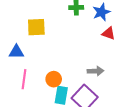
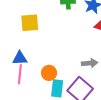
blue triangle: (16, 52) -> (20, 58), moved

